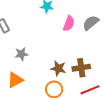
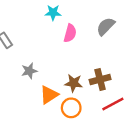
pink semicircle: (69, 24) -> (70, 33), moved
orange triangle: (15, 80) -> (49, 95), moved

